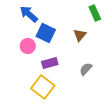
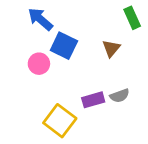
purple rectangle: (50, 63) -> (93, 100), moved
gray semicircle: (86, 69) -> (120, 96), turned -152

